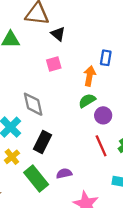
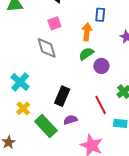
gray diamond: (33, 104) -> (47, 48), moved
black rectangle: (42, 142) -> (62, 96), moved
red line: (101, 146) -> (101, 105), moved

